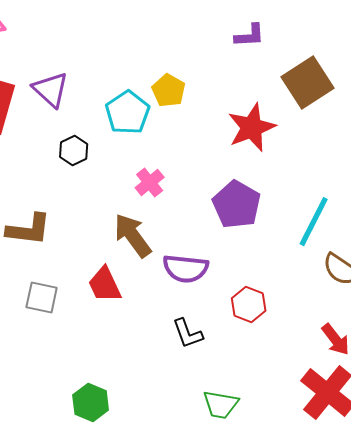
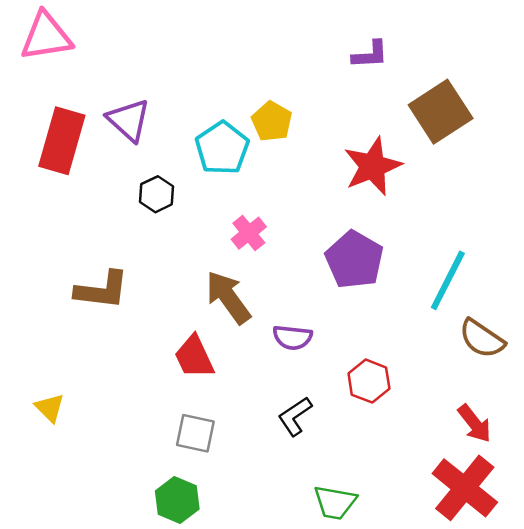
purple semicircle: (186, 269) -> (292, 337), size x0.7
gray square: (42, 298) -> (195, 433), moved
black L-shape: (188, 334) -> (295, 416), turned 76

